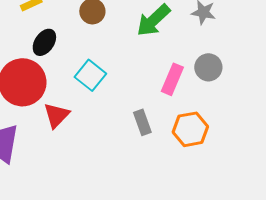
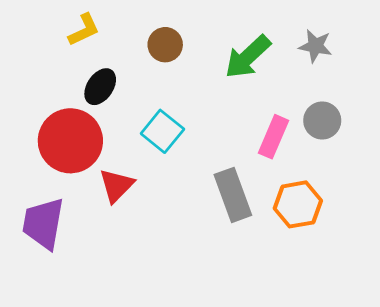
gray rectangle: (142, 122) -> (233, 195), size x1.5

